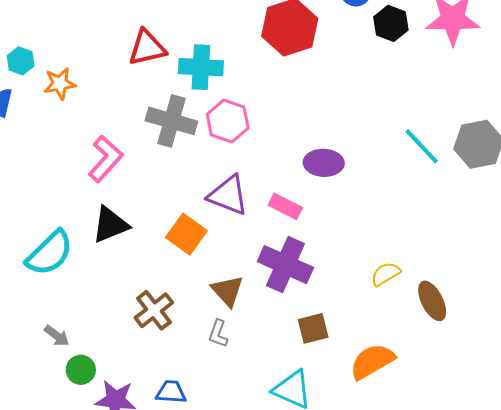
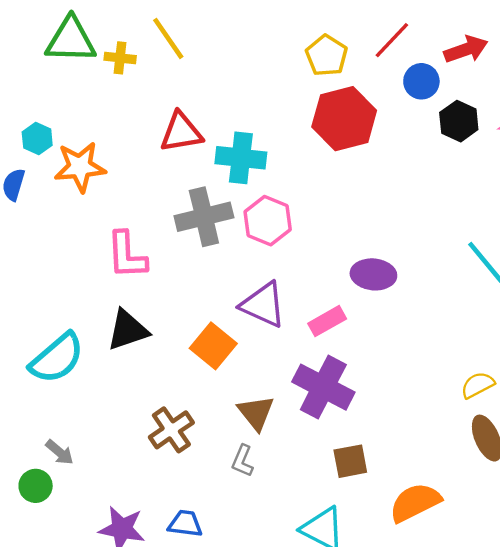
orange star: (60, 84) -> (80, 167), size x1.4
gray cross: (171, 121) -> (204, 217), turned -33
pink L-shape: (106, 159) -> (127, 255), turned 132
pink rectangle: (285, 206) -> (327, 321), turned -60
yellow semicircle: (386, 274) -> (478, 385), moved
green circle: (81, 370) -> (36, 486), moved

